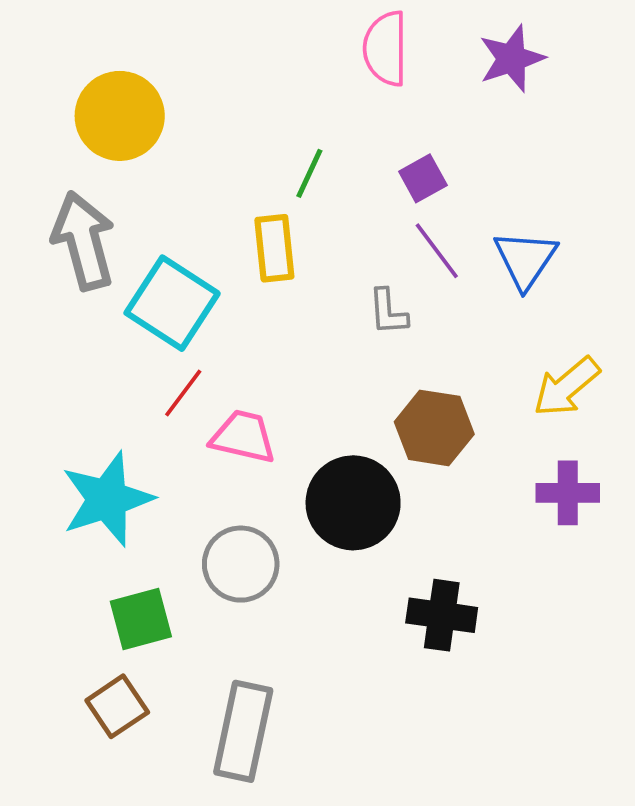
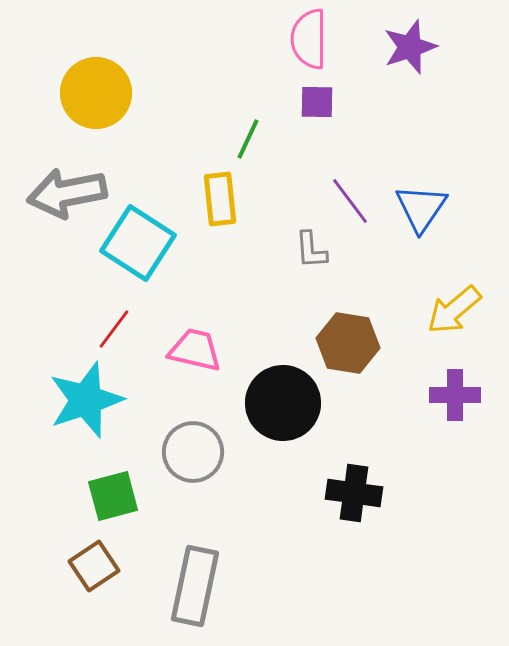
purple square: (423, 178) -> (317, 102), moved, turned 30
gray arrow: (83, 241) -> (67, 193), turned -86
red line: (183, 393) -> (114, 329), moved

